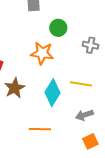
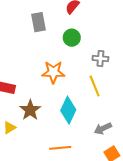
green circle: (58, 28) -> (72, 38), moved
yellow line: (81, 84) -> (95, 86), moved, turned 65

